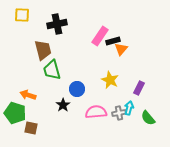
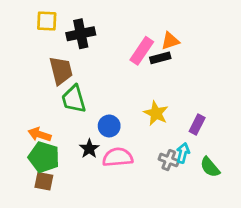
yellow square: (22, 15) -> (47, 21), moved
orange triangle: (121, 49) -> (170, 41), moved, turned 32
pink semicircle: (96, 112) -> (118, 157), moved
green pentagon: (15, 113) -> (44, 157), moved
gray cross: (119, 113) -> (169, 160), turned 32

